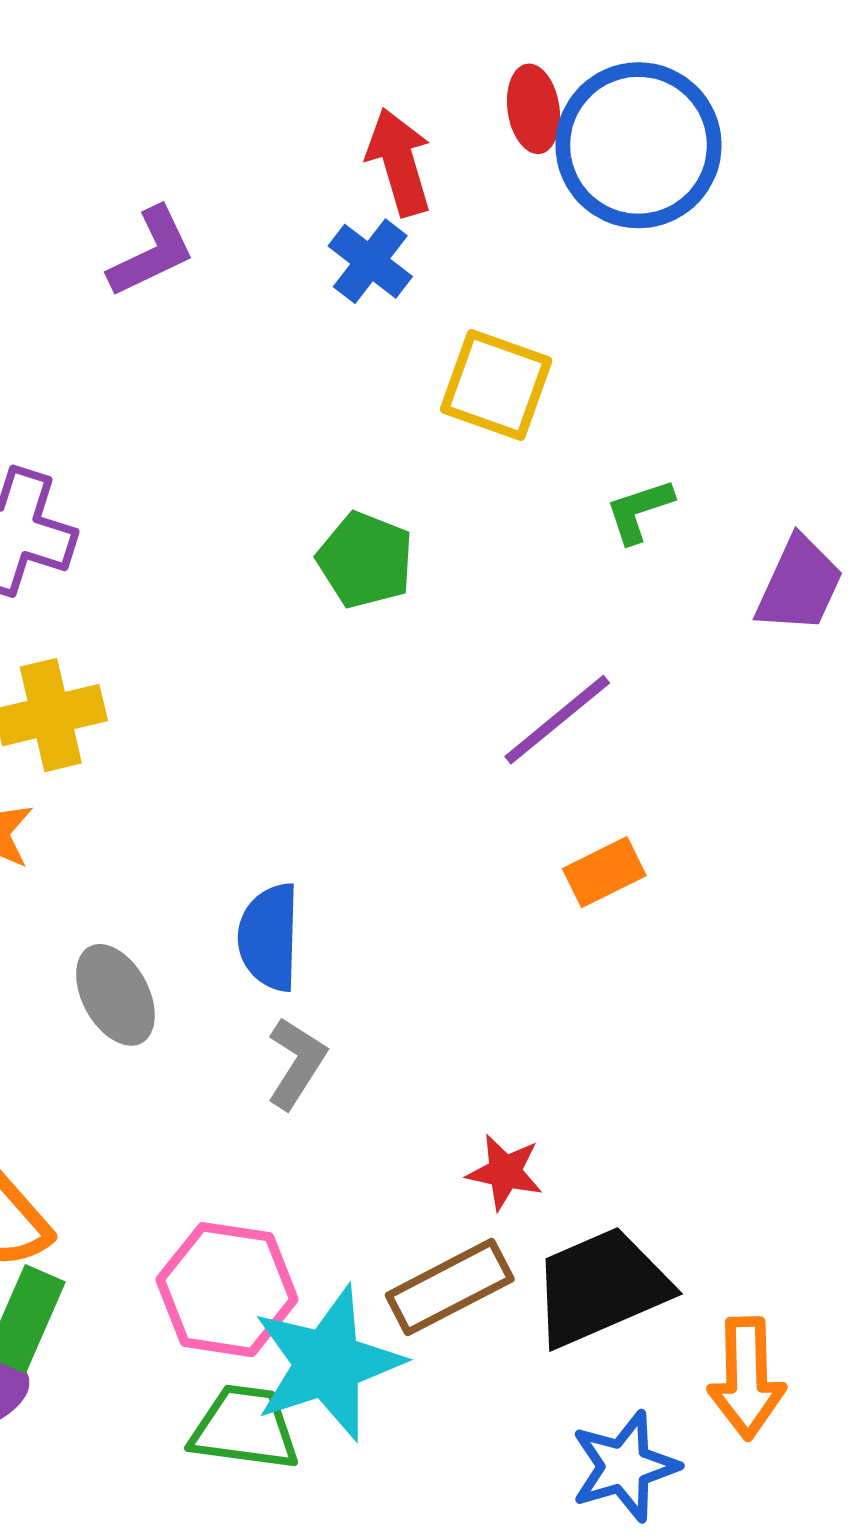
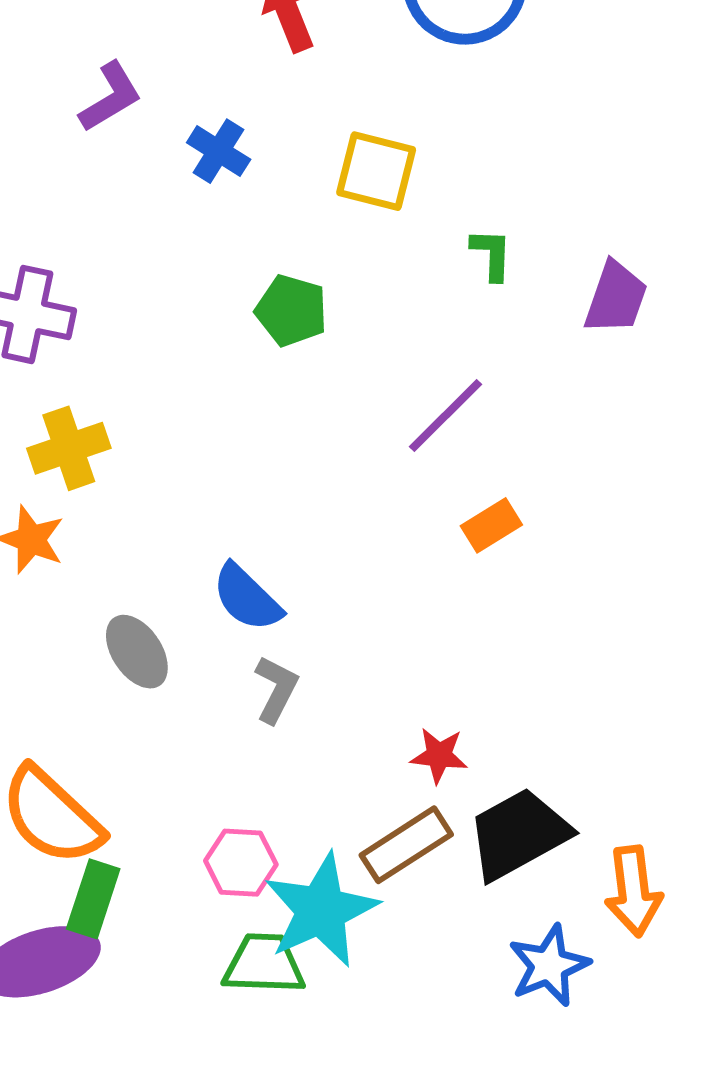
blue cross: (370, 261) -> (219, 151), moved
green L-shape: (639, 511) -> (492, 254), turned 116
blue semicircle: (269, 937) -> (247, 598), turned -42
pink hexagon: (227, 1290) -> (241, 863), size x0.7

